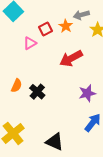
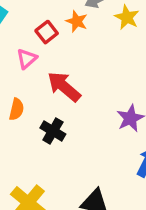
red arrow: (71, 58) -> (64, 87), moved, turned 80
orange semicircle: (17, 86) -> (17, 109), moved

